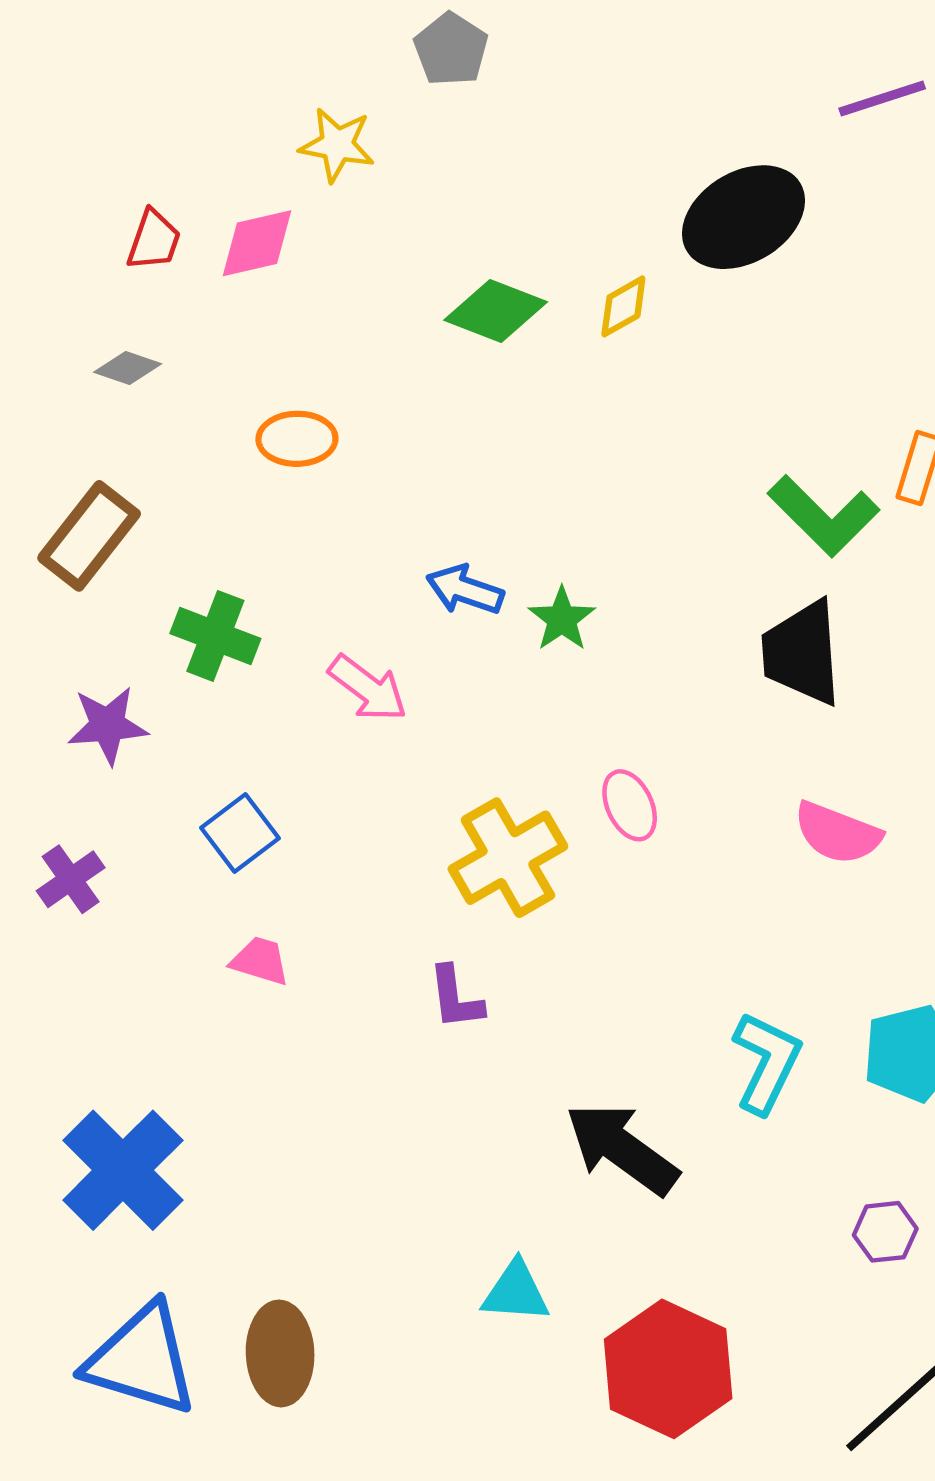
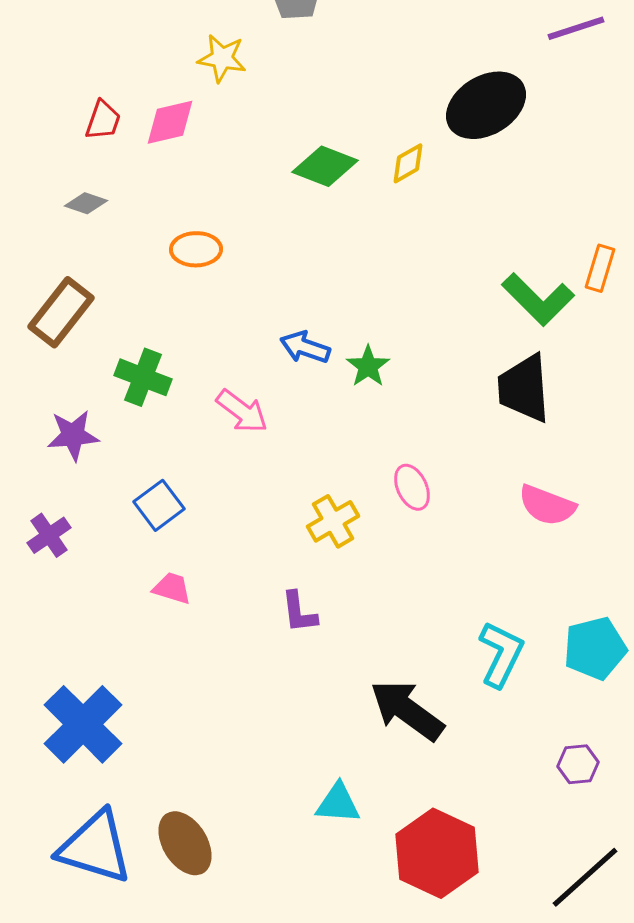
yellow cross: (508, 858) -> (333, 521), size x0.7
brown ellipse: (280, 1353) -> (185, 843), turned -30

